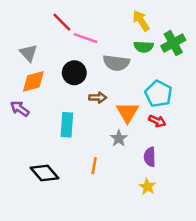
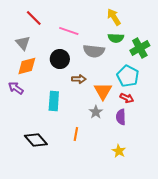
red line: (62, 22) -> (34, 18), moved
green cross: (173, 43) -> (140, 48), moved
purple semicircle: (150, 157) -> (121, 117), moved

